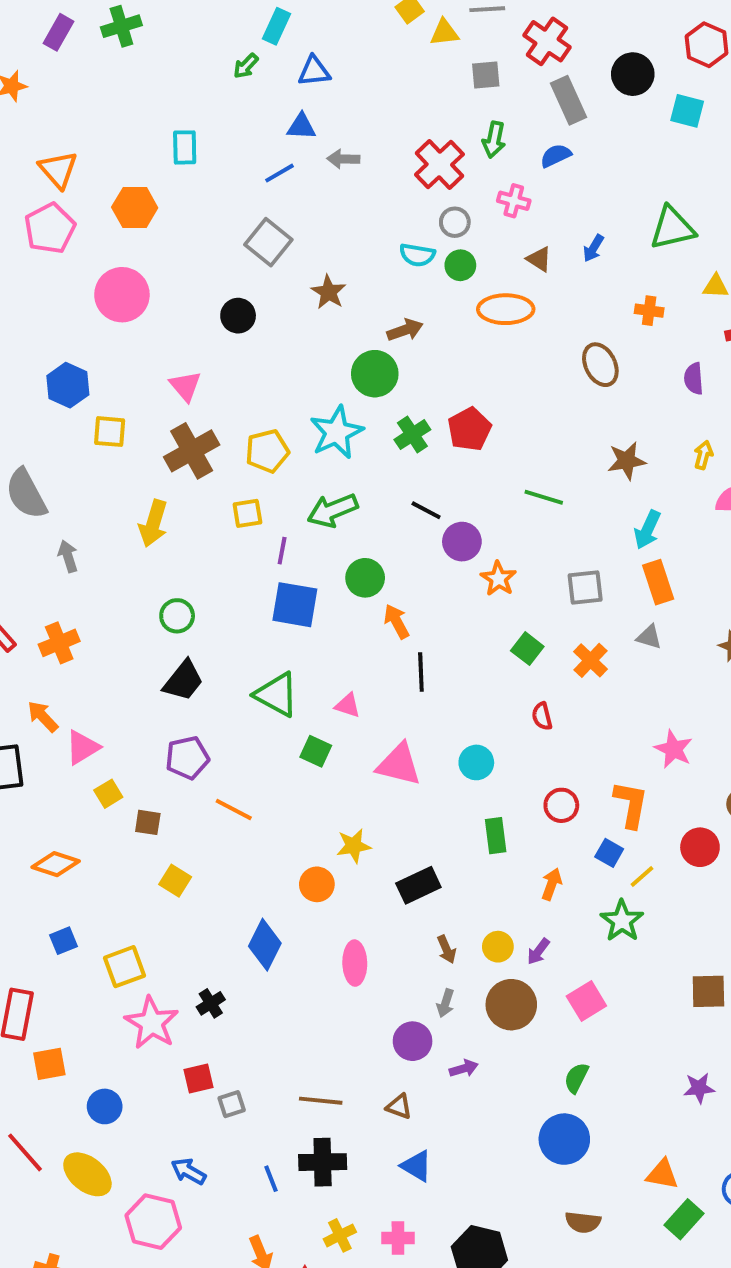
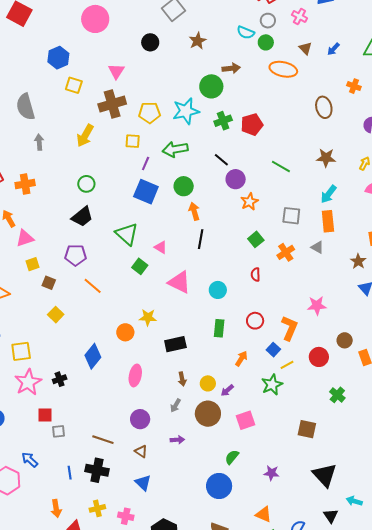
pink star: (673, 749) -> (317, 306), turned 30
purple circle: (413, 1041) -> (140, 419), moved
purple star: (699, 1088) -> (272, 473), moved

